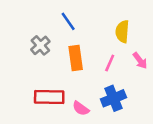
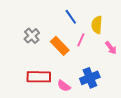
blue line: (68, 21) -> (71, 17), moved
orange rectangle: (76, 58) -> (60, 46), turned -36
pink line: (110, 63) -> (81, 40), moved

